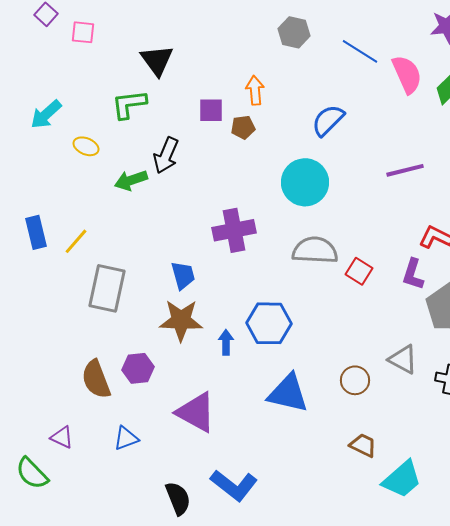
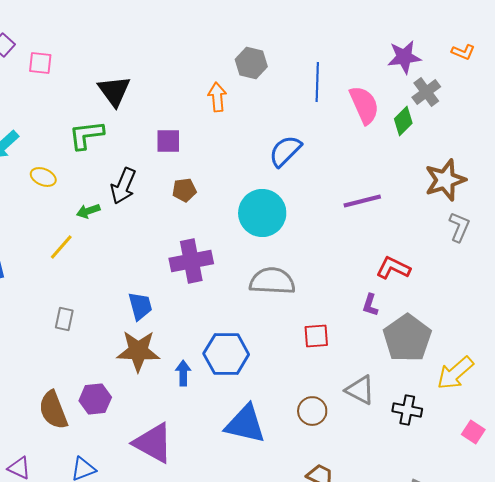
blue line: (360, 51) -> (317, 82), turned 60
orange arrow: (255, 90) -> (217, 97), moved
brown pentagon: (243, 127) -> (184, 190), moved
green arrow: (131, 180) -> (88, 211), size x0.7
yellow line: (76, 241) -> (61, 247), moved
red square: (359, 271) -> (316, 336), moved, turned -36
purple L-shape: (413, 274) -> (370, 305), size x0.7
gray rectangle: (107, 288) -> (64, 319), size x0.5

